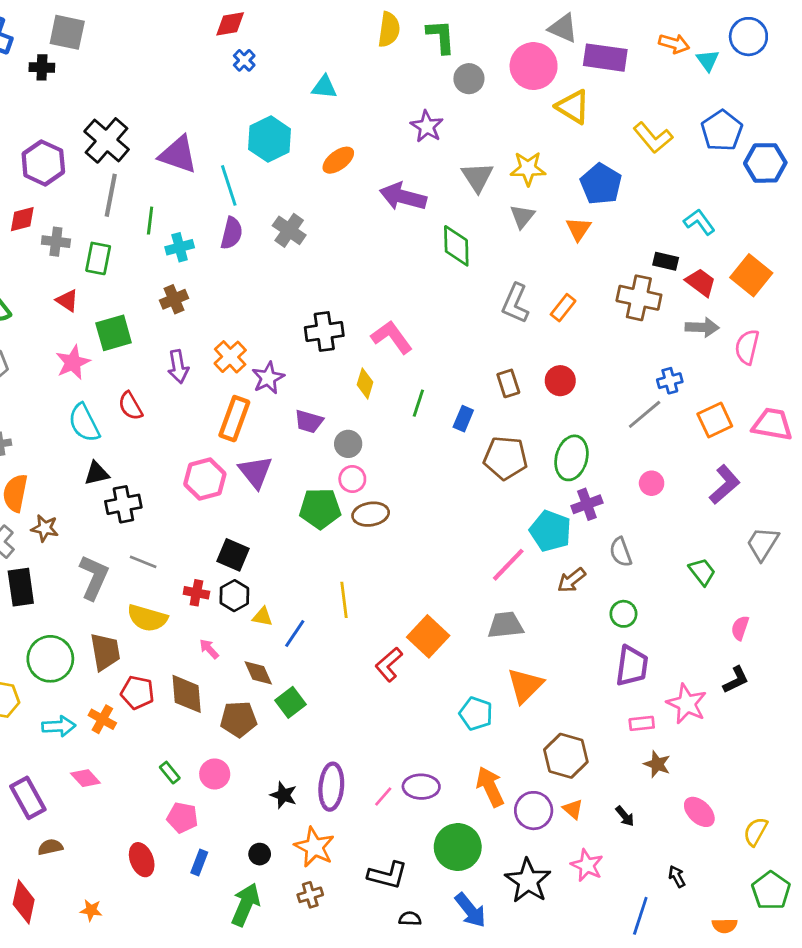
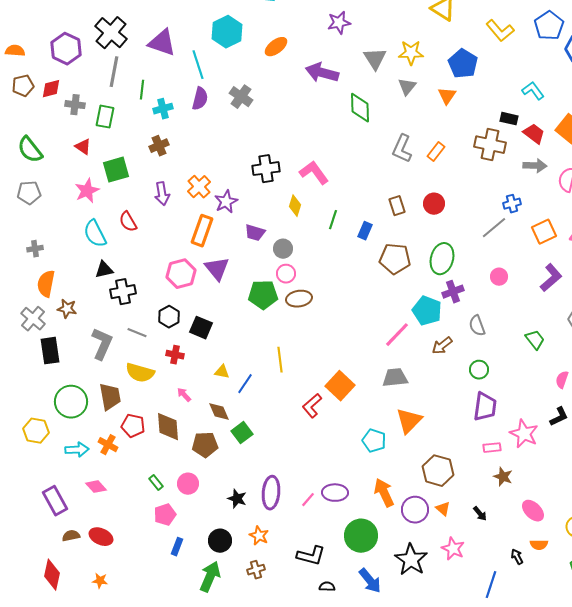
purple star: (427, 126) -> (339, 23), turned 30
black hexagon: (234, 596) -> (169, 317), moved
pink pentagon: (182, 818) -> (165, 515), turned -30
orange star: (314, 847) -> (259, 536), size x0.7
black circle: (260, 854) -> (220, 541), size x1.5
red ellipse: (142, 860) -> (101, 537), moved, turned -45
orange semicircle: (725, 926) -> (539, 545), moved

